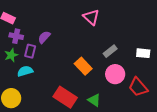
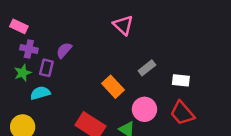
white rectangle: (143, 53) -> (181, 80), moved
pink circle: (115, 74) -> (144, 109), moved

